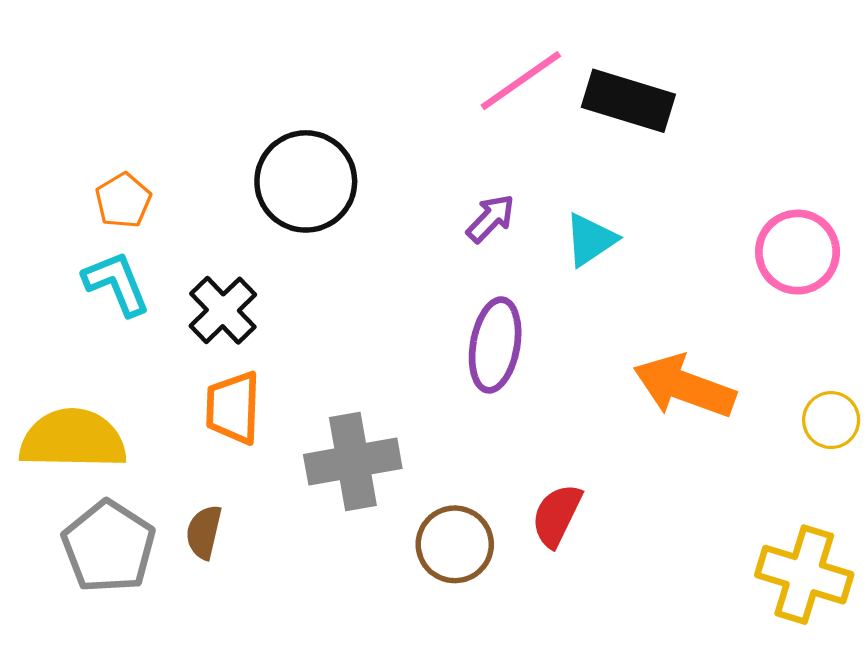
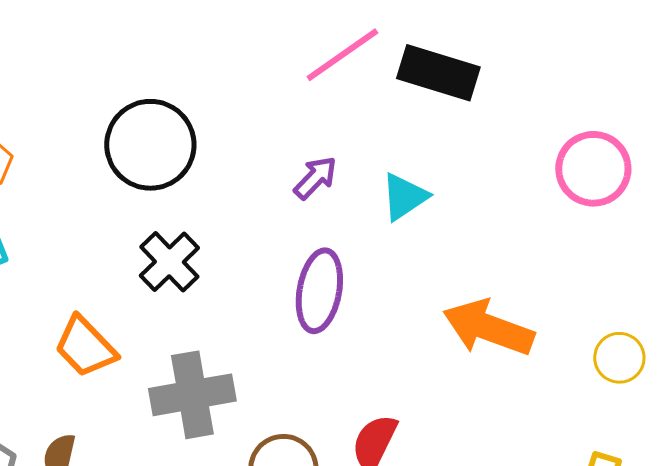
pink circle: (798, 252) -> (593, 169), moved
black cross: (223, 310) -> (169, 262), moved
orange trapezoid: (233, 408) -> (85, 347), turned -46

